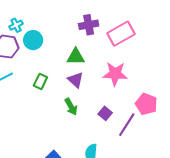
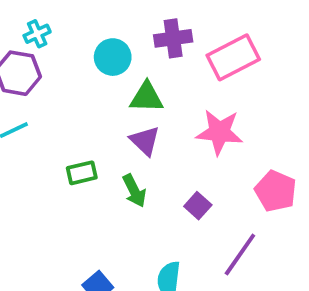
cyan circle: (33, 40) -> (113, 57), moved
green rectangle: (40, 81) -> (82, 173), moved, turned 49
purple line: (127, 125) -> (240, 255), moved

